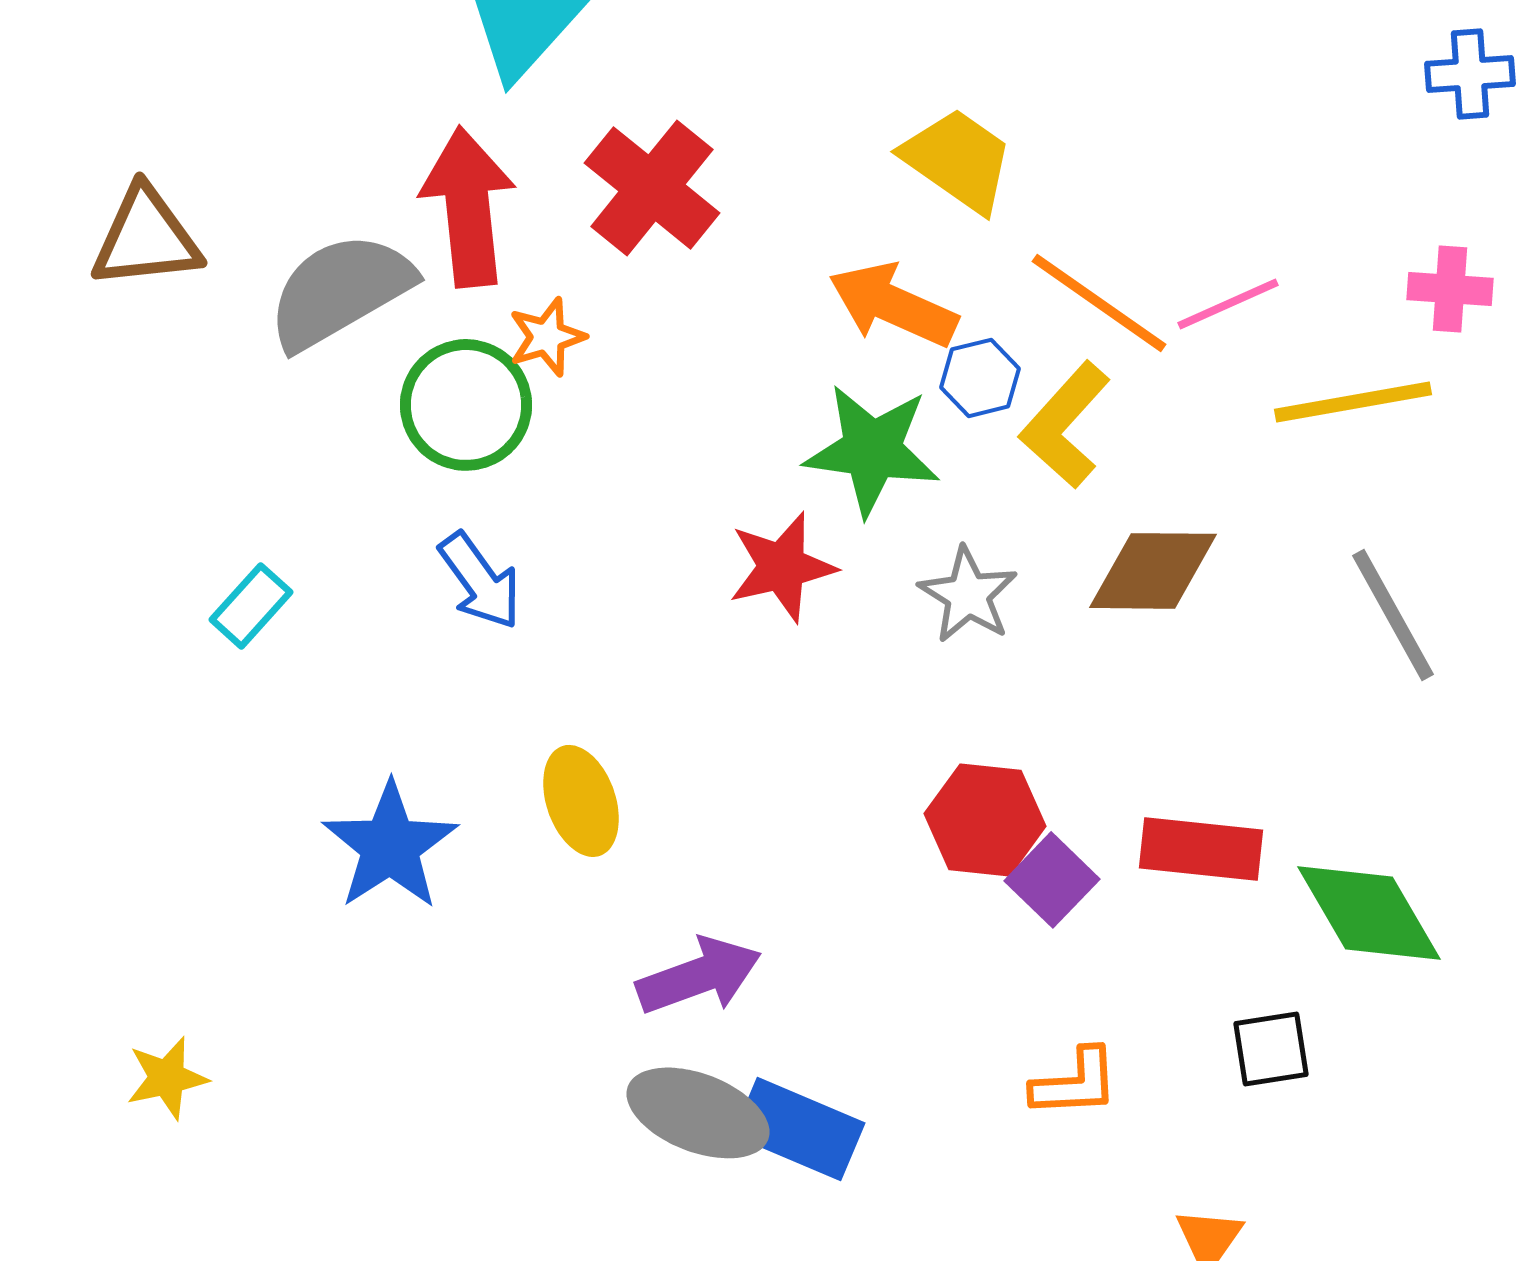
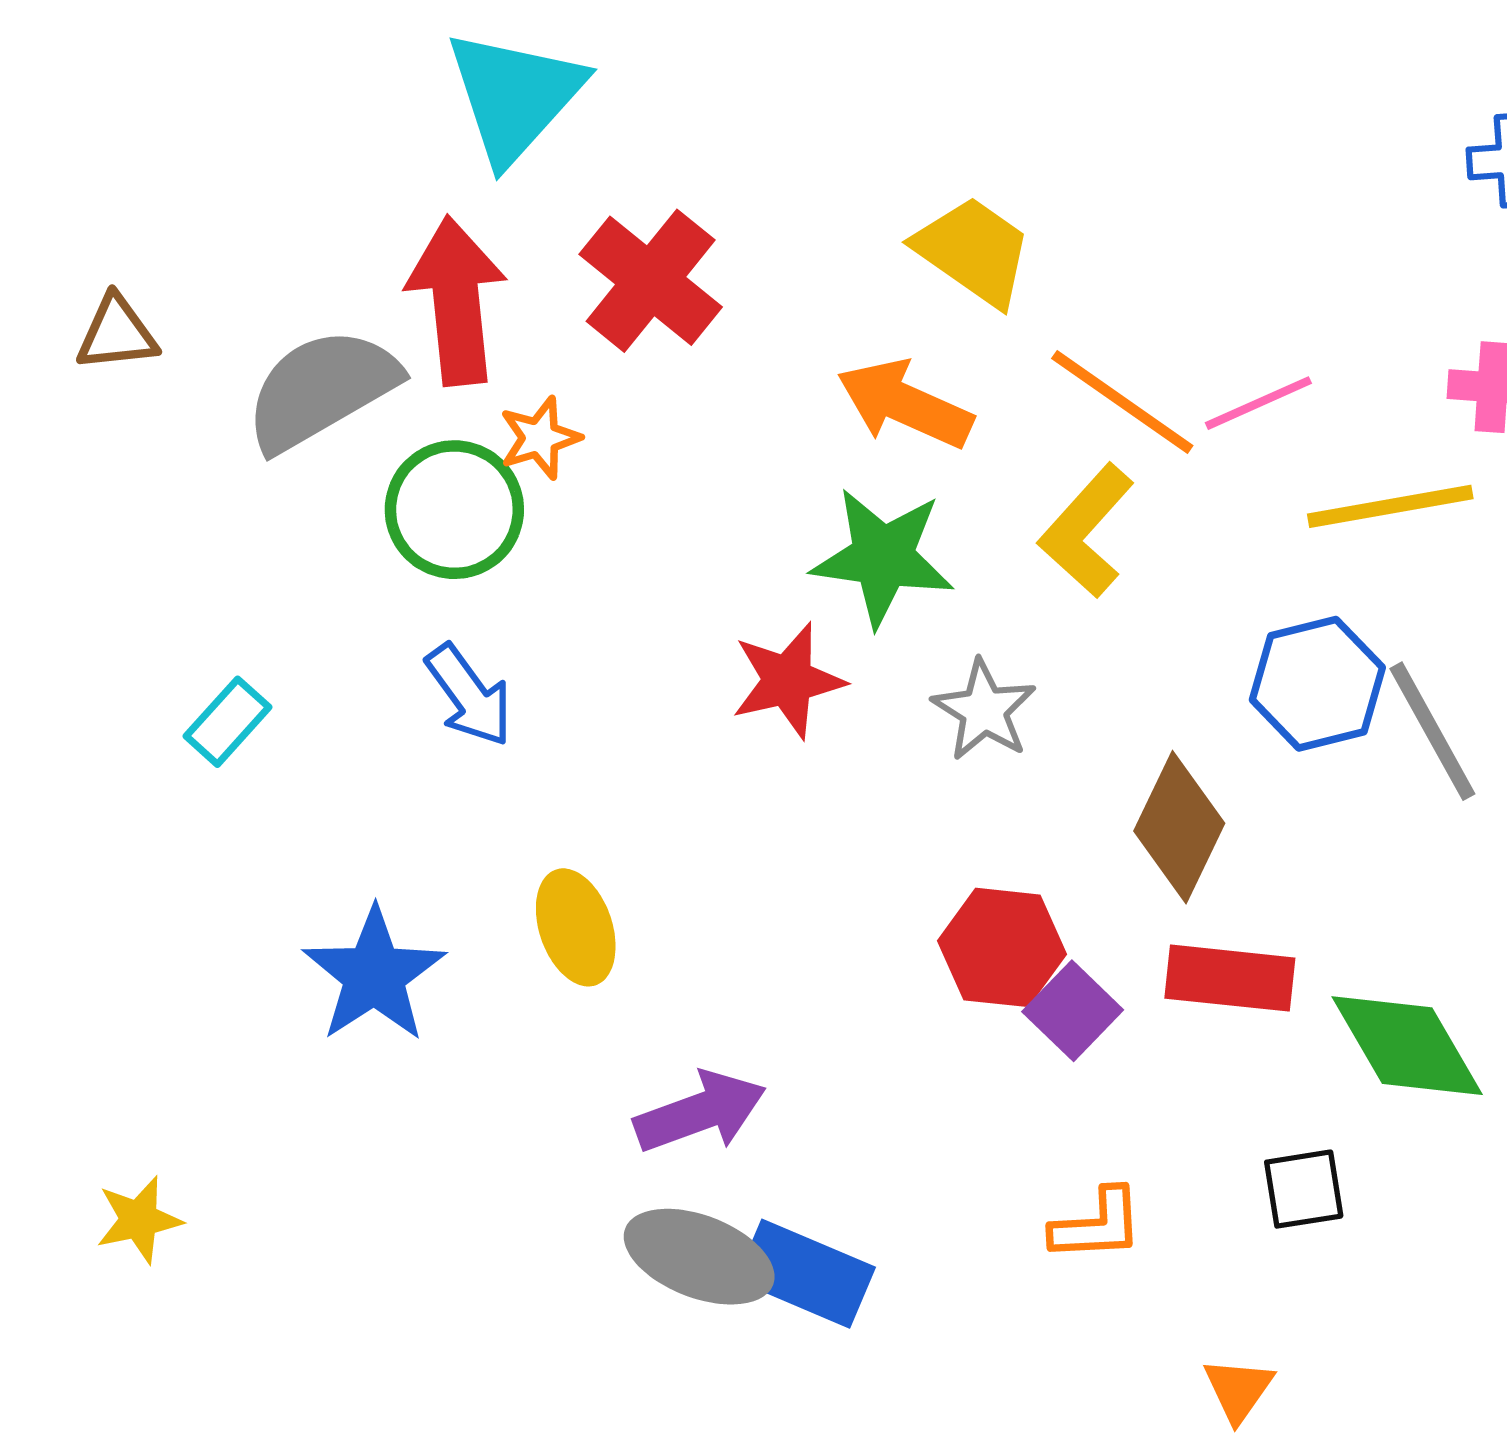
brown triangle: (146, 238) -> (117, 333), size x0.7
blue hexagon: (980, 378) -> (1317, 684), moved, size x1.6
brown diamond: (1153, 571) -> (1179, 827), moved, turned -65

